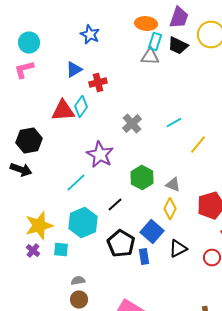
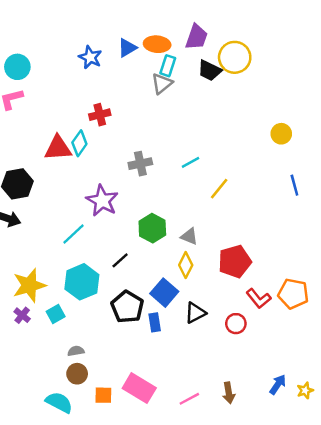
black trapezoid: (178, 46) -> (210, 70), moved
gray triangle: (150, 56) -> (162, 84), turned -42
blue triangle: (74, 70) -> (127, 48), moved
gray cross: (132, 124) -> (140, 164), turned 30
cyan square: (61, 250) -> (56, 314), turned -35

